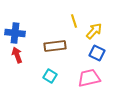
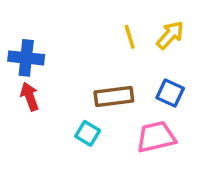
yellow arrow: (94, 31) -> (170, 35), moved
brown rectangle: (55, 46) -> (114, 97), moved

